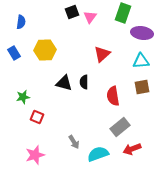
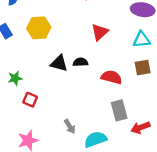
black semicircle: (84, 82) -> (80, 62), turned 88
red semicircle: (113, 96) -> (112, 77), turned 114
gray rectangle: (120, 127) -> (119, 110), turned -66
red arrow: (132, 149) -> (140, 128), moved

